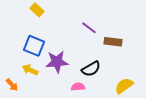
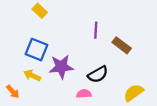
purple line: (89, 28) -> (96, 30), turned 56
brown rectangle: (113, 42) -> (122, 45), turned 30

